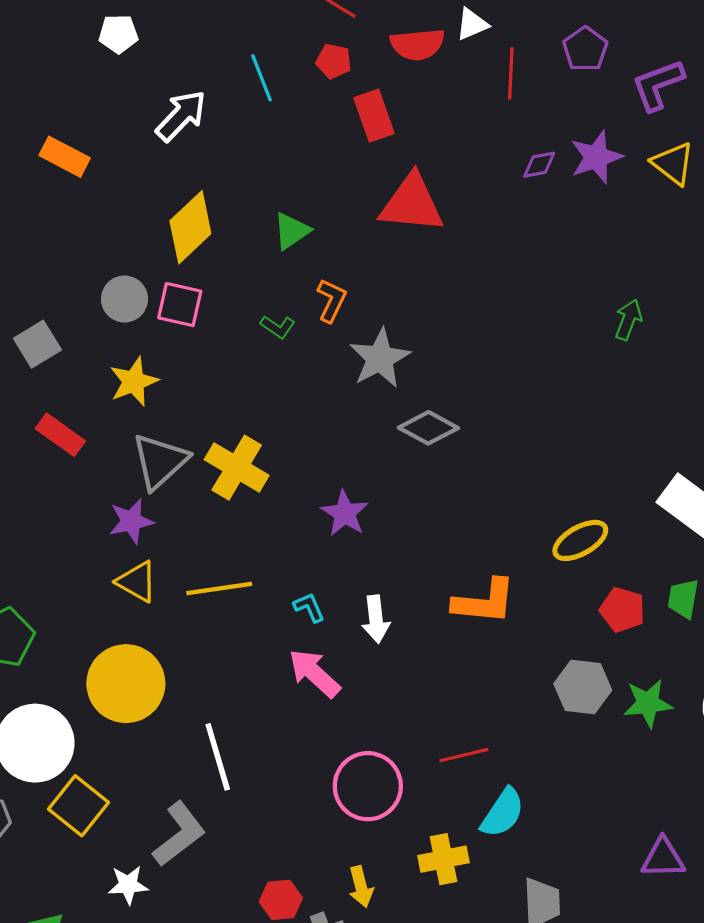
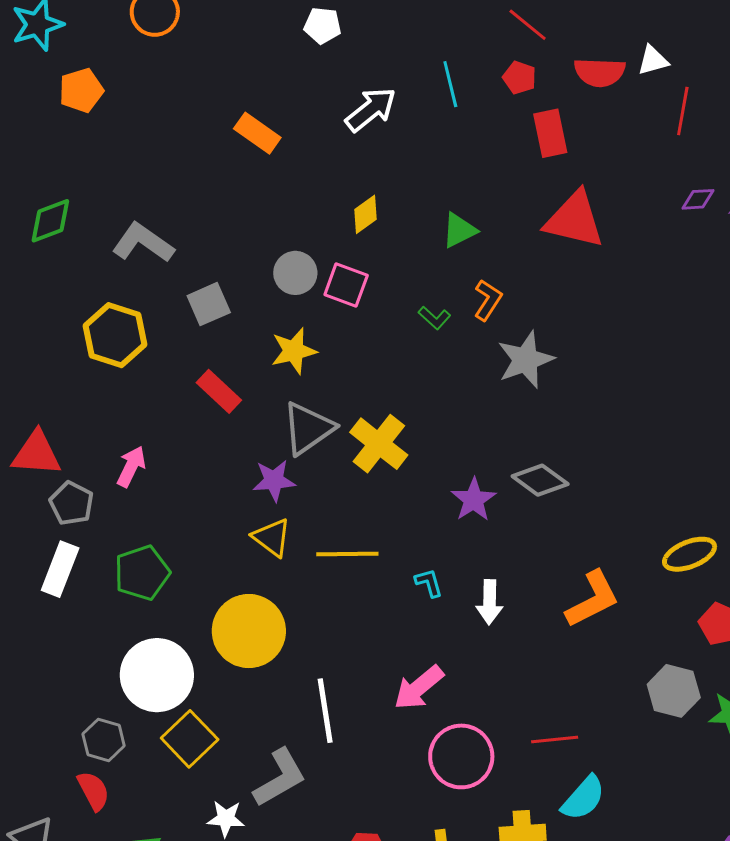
yellow diamond: (190, 227) -> (366, 214), size x0.6
gray diamond: (428, 428) -> (540, 480), moved
orange L-shape: (484, 602) -> (593, 599), turned -40
pink arrow: (314, 673) -> (419, 688), moved, turned -90

